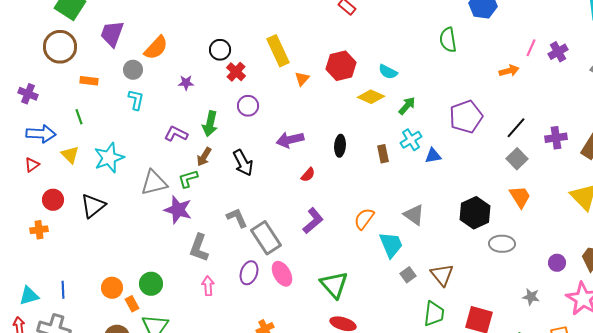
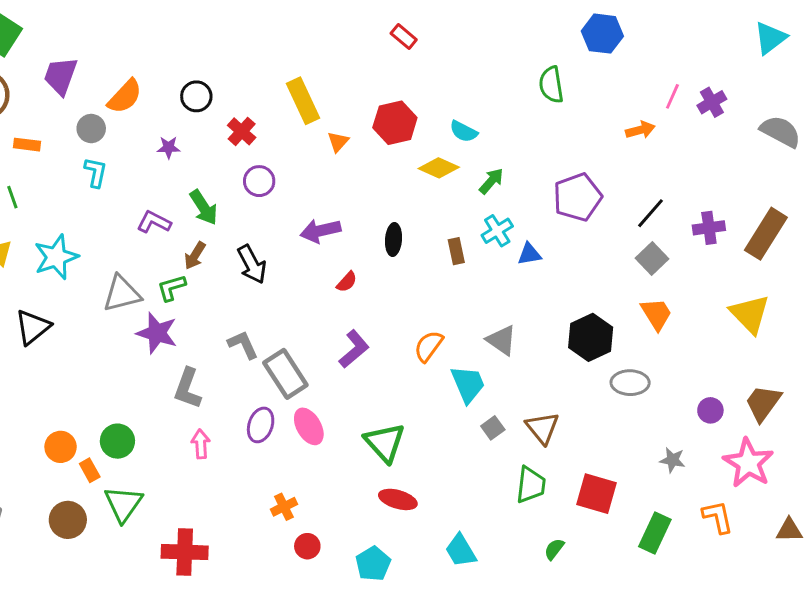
black circle: (220, 50) -> (196, 96), moved
green arrow: (210, 124) -> (204, 207), turned -45

